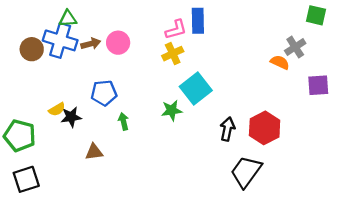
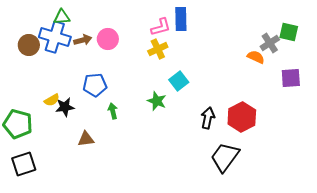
green square: (316, 15) -> (289, 32), moved
cyan square: (196, 89) -> (179, 81), size x0.7
green star: (172, 110) -> (157, 101), turned 30

